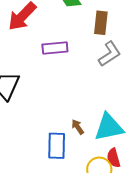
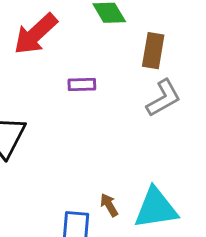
purple rectangle: (55, 48) -> (82, 84), size x0.7

